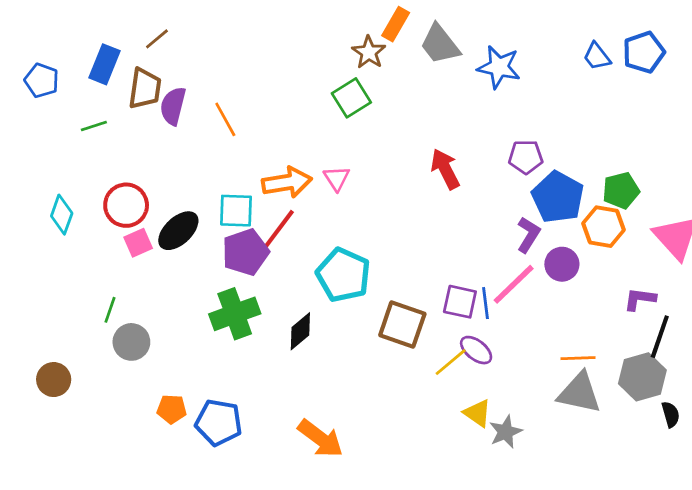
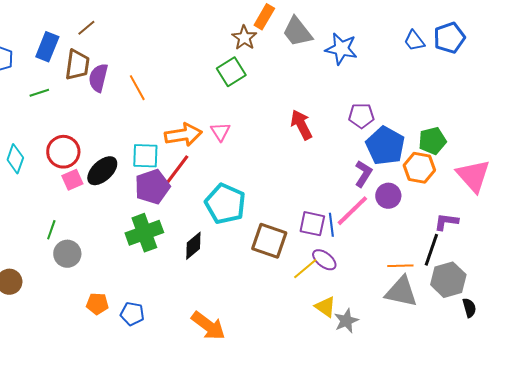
black line: (660, 337) -> (431, 250), moved
blue pentagon: (219, 422) -> (132, 314), size x0.7

